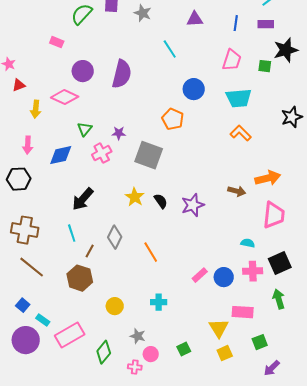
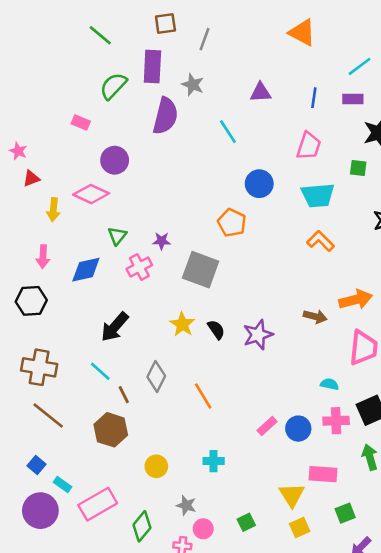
green square: (265, 66) -> (358, 168), moved
purple semicircle: (122, 74) -> (165, 116), moved
cyan line: (72, 233) -> (100, 371), turned -30
brown line: (90, 251) -> (124, 395), turned -56

